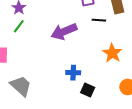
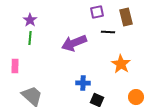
green line: (19, 26) -> (30, 38), turned -32

